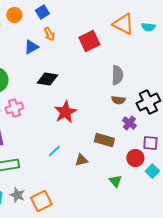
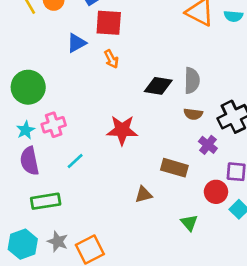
orange arrow: (49, 34) -> (111, 59), moved
red square: (89, 41) -> (109, 23), moved, turned 30
black diamond: (47, 79) -> (158, 86), moved
red star: (65, 112) -> (122, 130), turned 30
cyan line: (54, 151) -> (75, 161), moved

